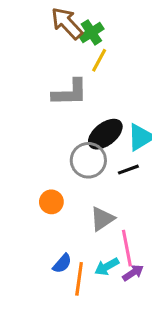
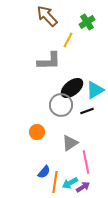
green cross: (91, 32) -> (87, 22), moved
cyan arrow: (107, 267) -> (70, 183), moved
purple arrow: (133, 273) -> (83, 187), moved

